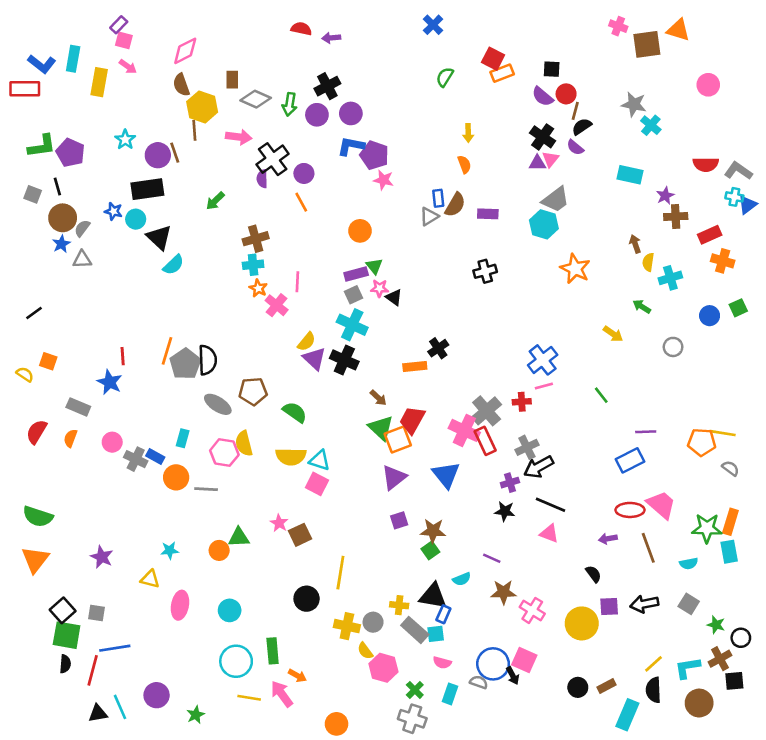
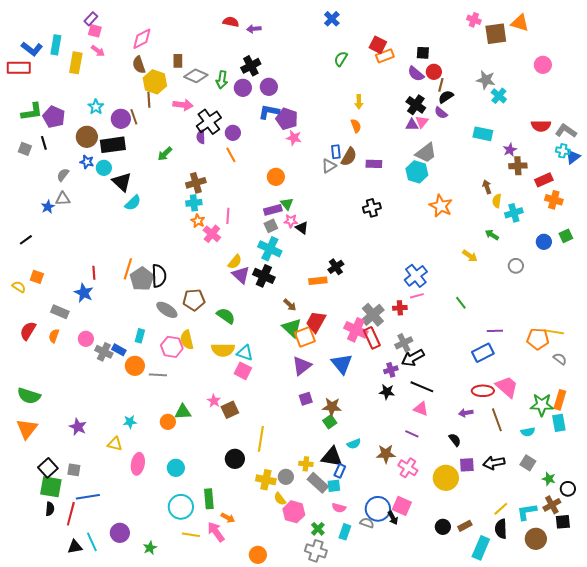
brown circle: (63, 218) -> (87, 137), moved
blue star: (61, 244) -> (48, 207), moved
purple line: (492, 558) -> (412, 434), moved

